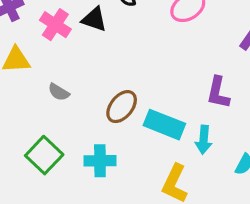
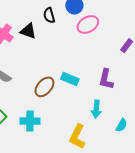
cyan rectangle: (164, 125) -> (70, 79), moved, size x0.7

